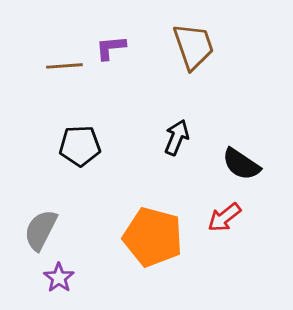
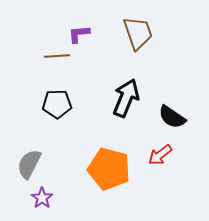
brown line: (64, 66) -> (57, 56), moved
black arrow: (177, 137) -> (126, 98), size x1.5

